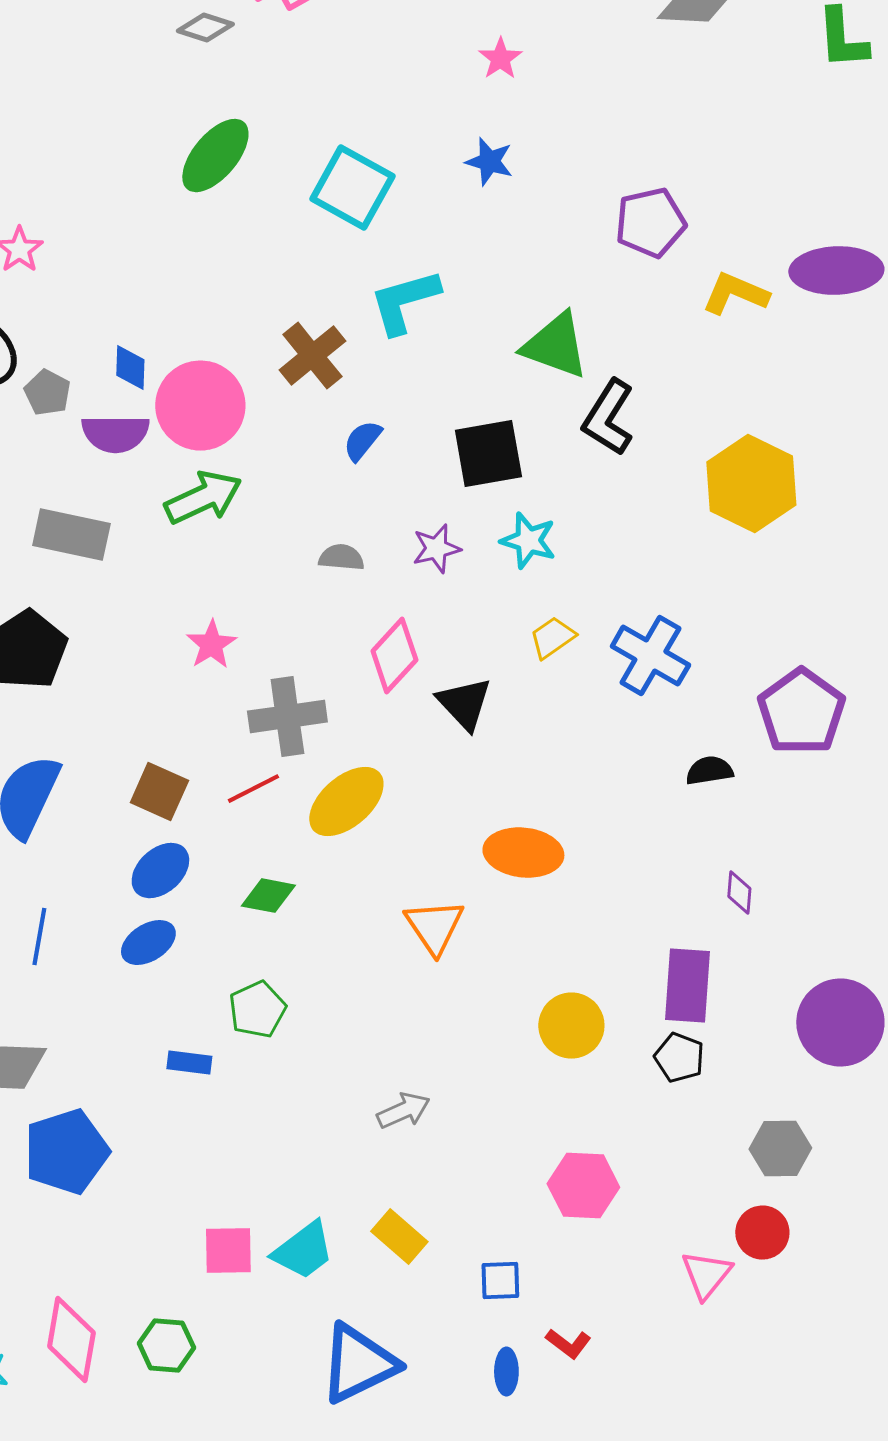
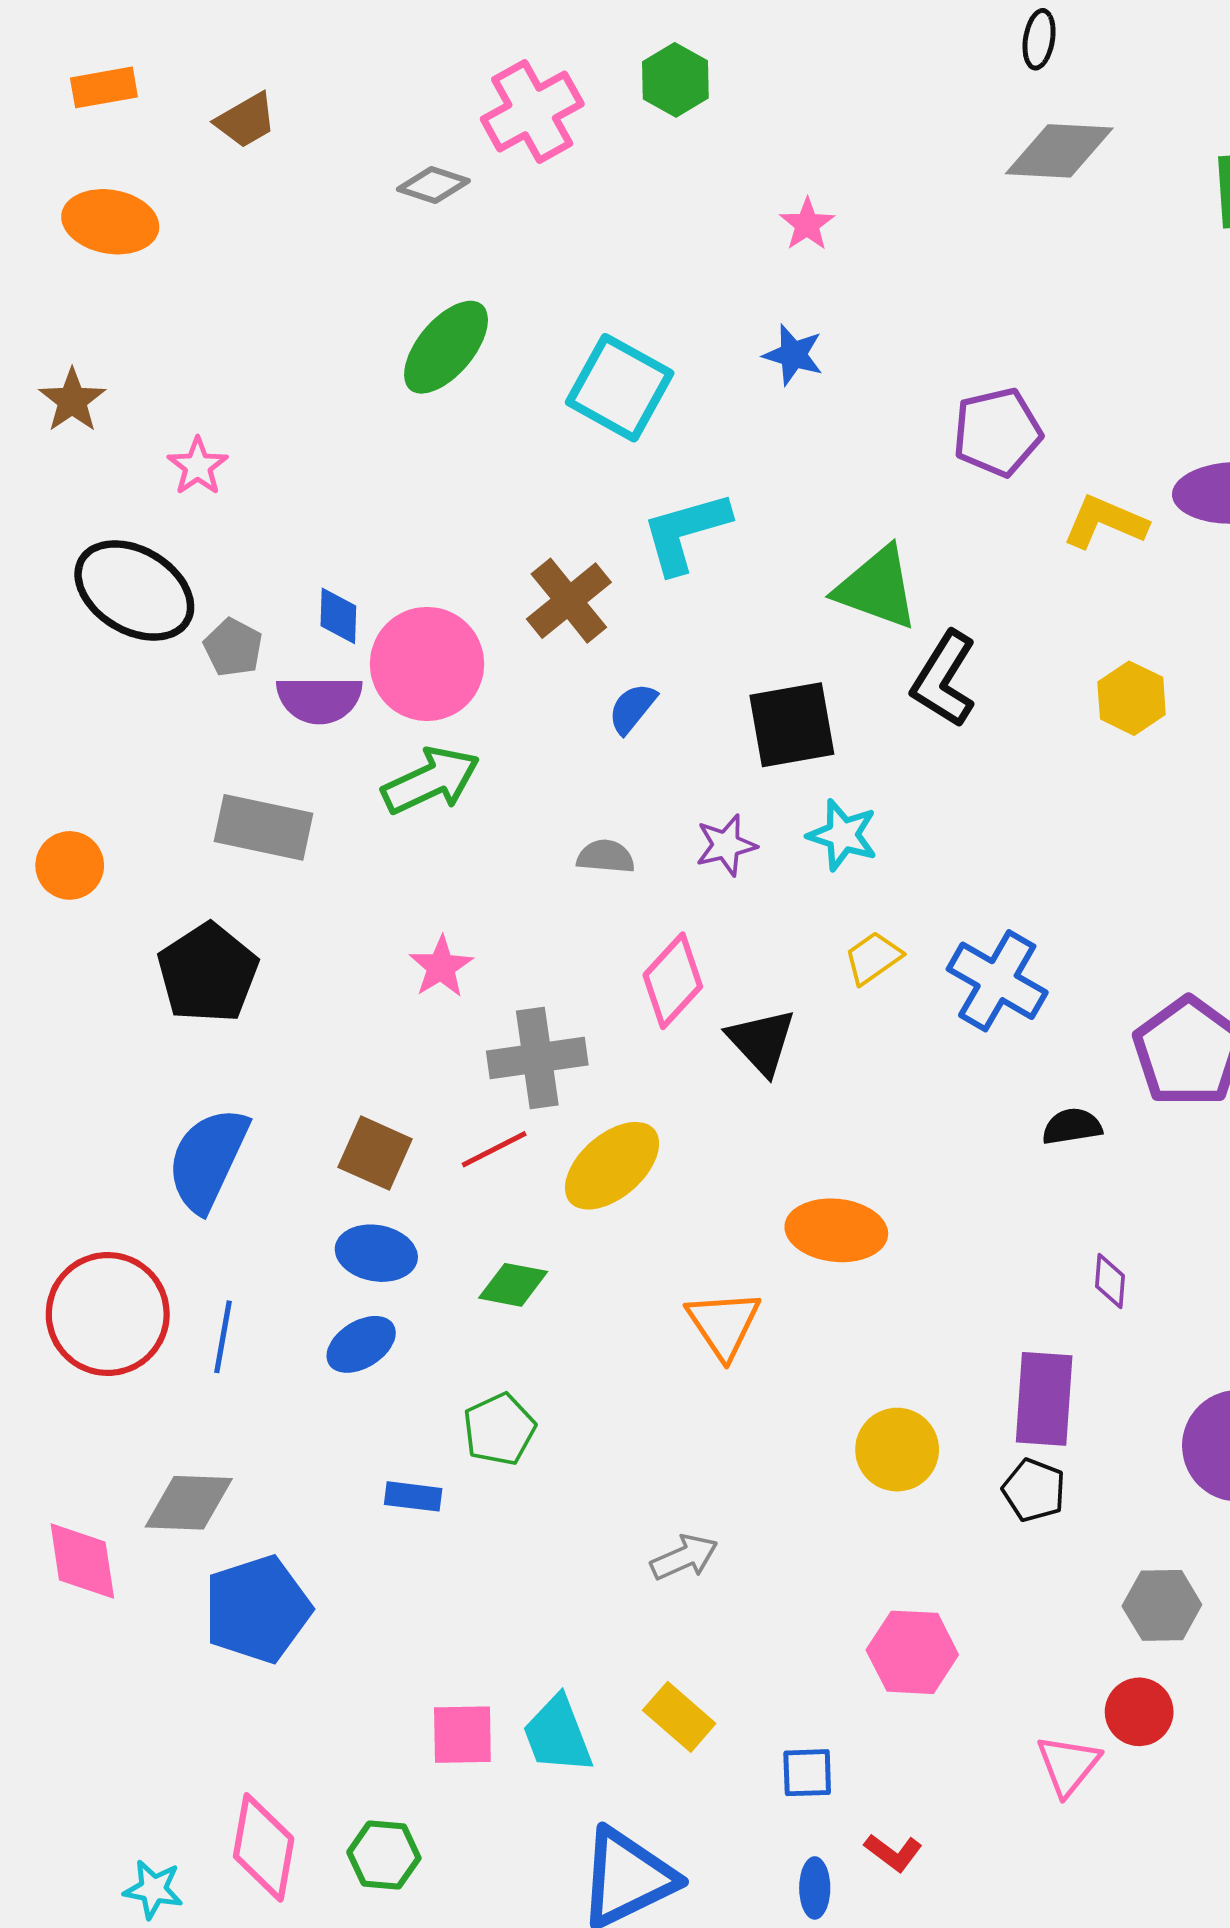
yellow hexagon: (751, 484) -> (1132, 698), moved, size x0.6
blue ellipse: (160, 871) -> (376, 1253), turned 52
cyan trapezoid: (303, 1251) -> (558, 1735), turned 106

